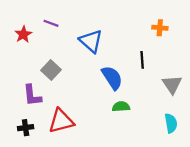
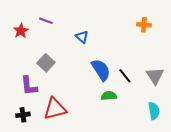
blue triangle: (91, 41) -> (82, 37), size x0.6
black line: (142, 60) -> (125, 76), moved, turned -35

